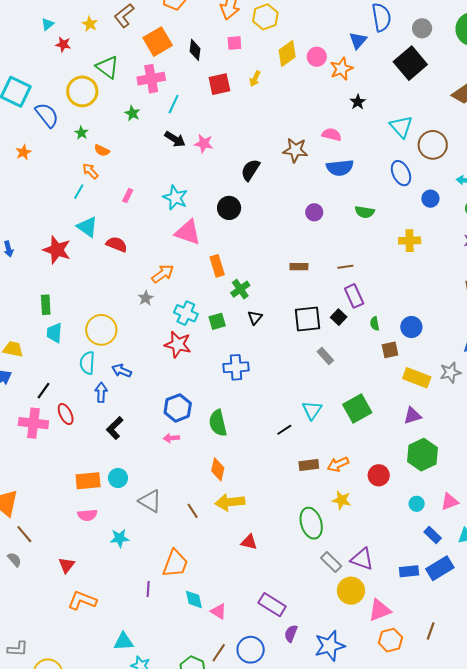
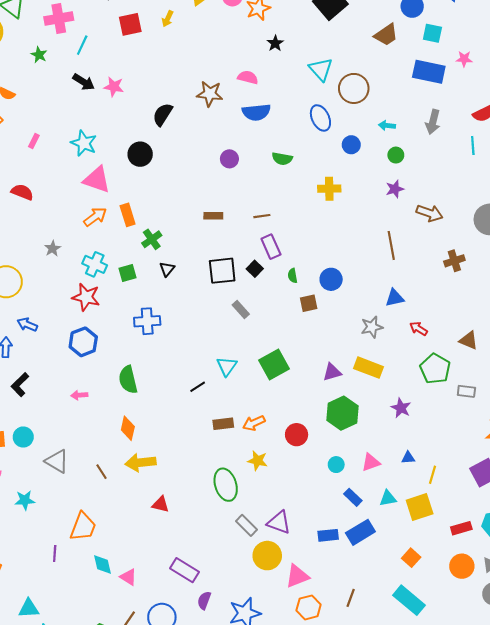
orange arrow: (163, 274) -> (95, 217), moved
yellow rectangle: (417, 378) -> (368, 368), moved
blue hexagon: (178, 408) -> (83, 342), moved

